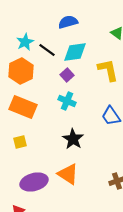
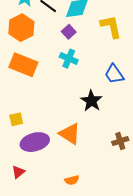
black star: (73, 139) -> (91, 101), moved
yellow square: (20, 142) -> (16, 119), moved

